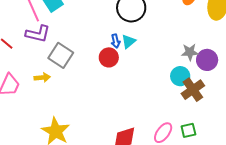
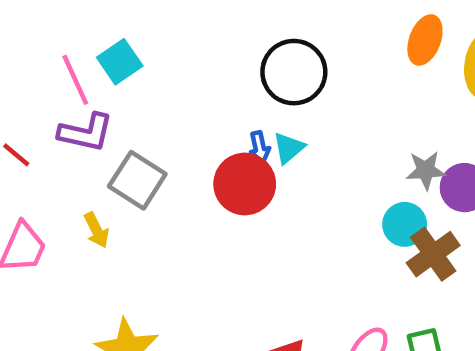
red circle: (109, 57) -> (245, 184), size x1.4
yellow arrow: (42, 78) -> (96, 230), turned 70

